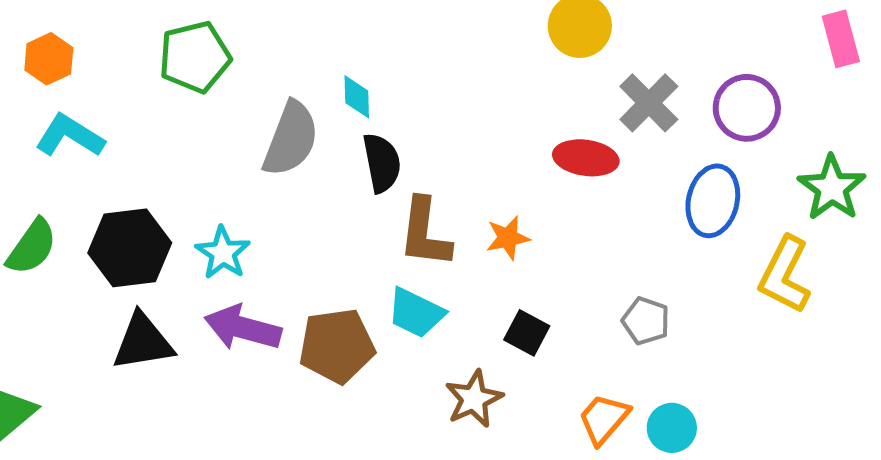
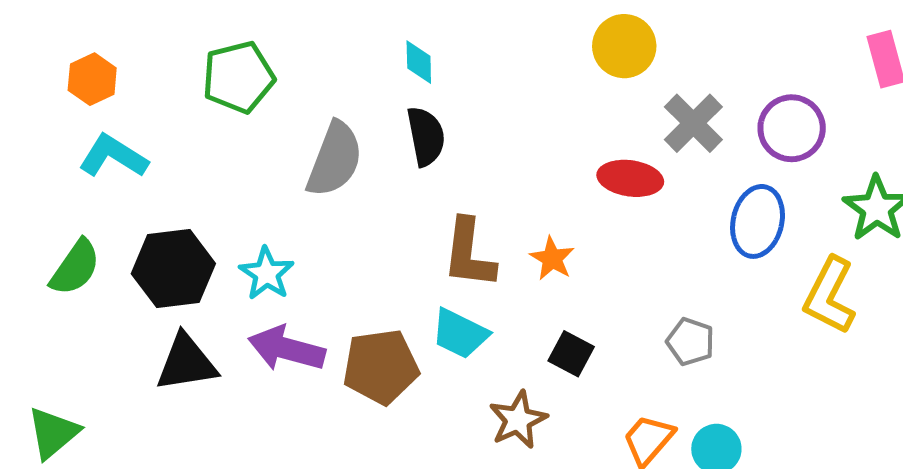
cyan diamond: (357, 97) -> (419, 62), moved
black semicircle: (382, 163) -> (426, 136), moved
orange star: (508, 238) -> (552, 259), turned -30

